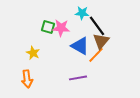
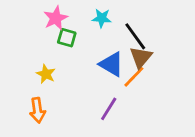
cyan star: (82, 13) -> (102, 18), moved
pink star: (61, 28) -> (56, 18), moved, turned -30
purple line: (78, 78) -> (109, 109), turned -48

